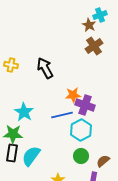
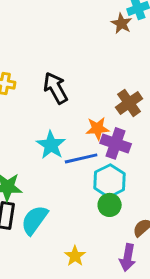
brown cross: (94, 46) -> (129, 103), moved
cyan star: (24, 112) -> (51, 145), moved
green circle: (81, 156) -> (110, 205), moved

